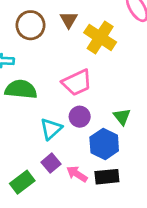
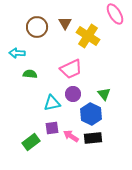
green semicircle: (21, 89) -> (30, 74), size x0.6
cyan triangle: (51, 129) -> (52, 103), turned 30
purple square: (51, 163) -> (52, 128), turned 32

